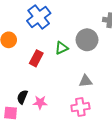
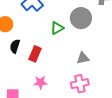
red rectangle: (36, 58) -> (35, 54), moved
black semicircle: (22, 97) -> (15, 46), moved

